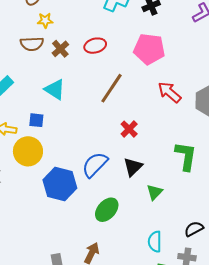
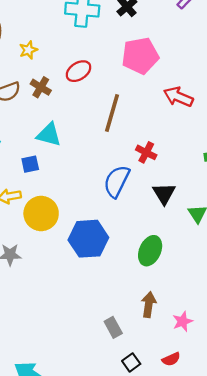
yellow star: (45, 20) -> (28, 50), moved
blue square: (36, 120) -> (30, 164), moved
blue semicircle: (95, 165) -> (117, 181), moved

